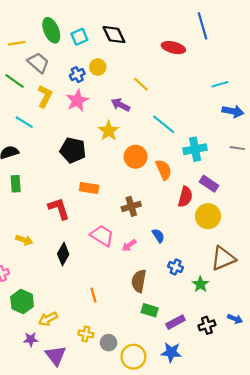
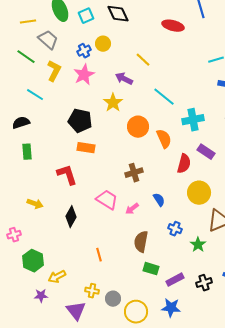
orange rectangle: (89, 188) -> (86, 148), moved
yellow circle: (208, 216) -> (199, 193), moved
purple triangle: (56, 356) -> (76, 311), moved

